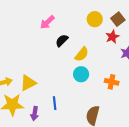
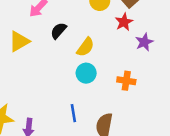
yellow triangle: (28, 83) -> (19, 41), moved
blue line: (55, 103) -> (73, 113), moved

